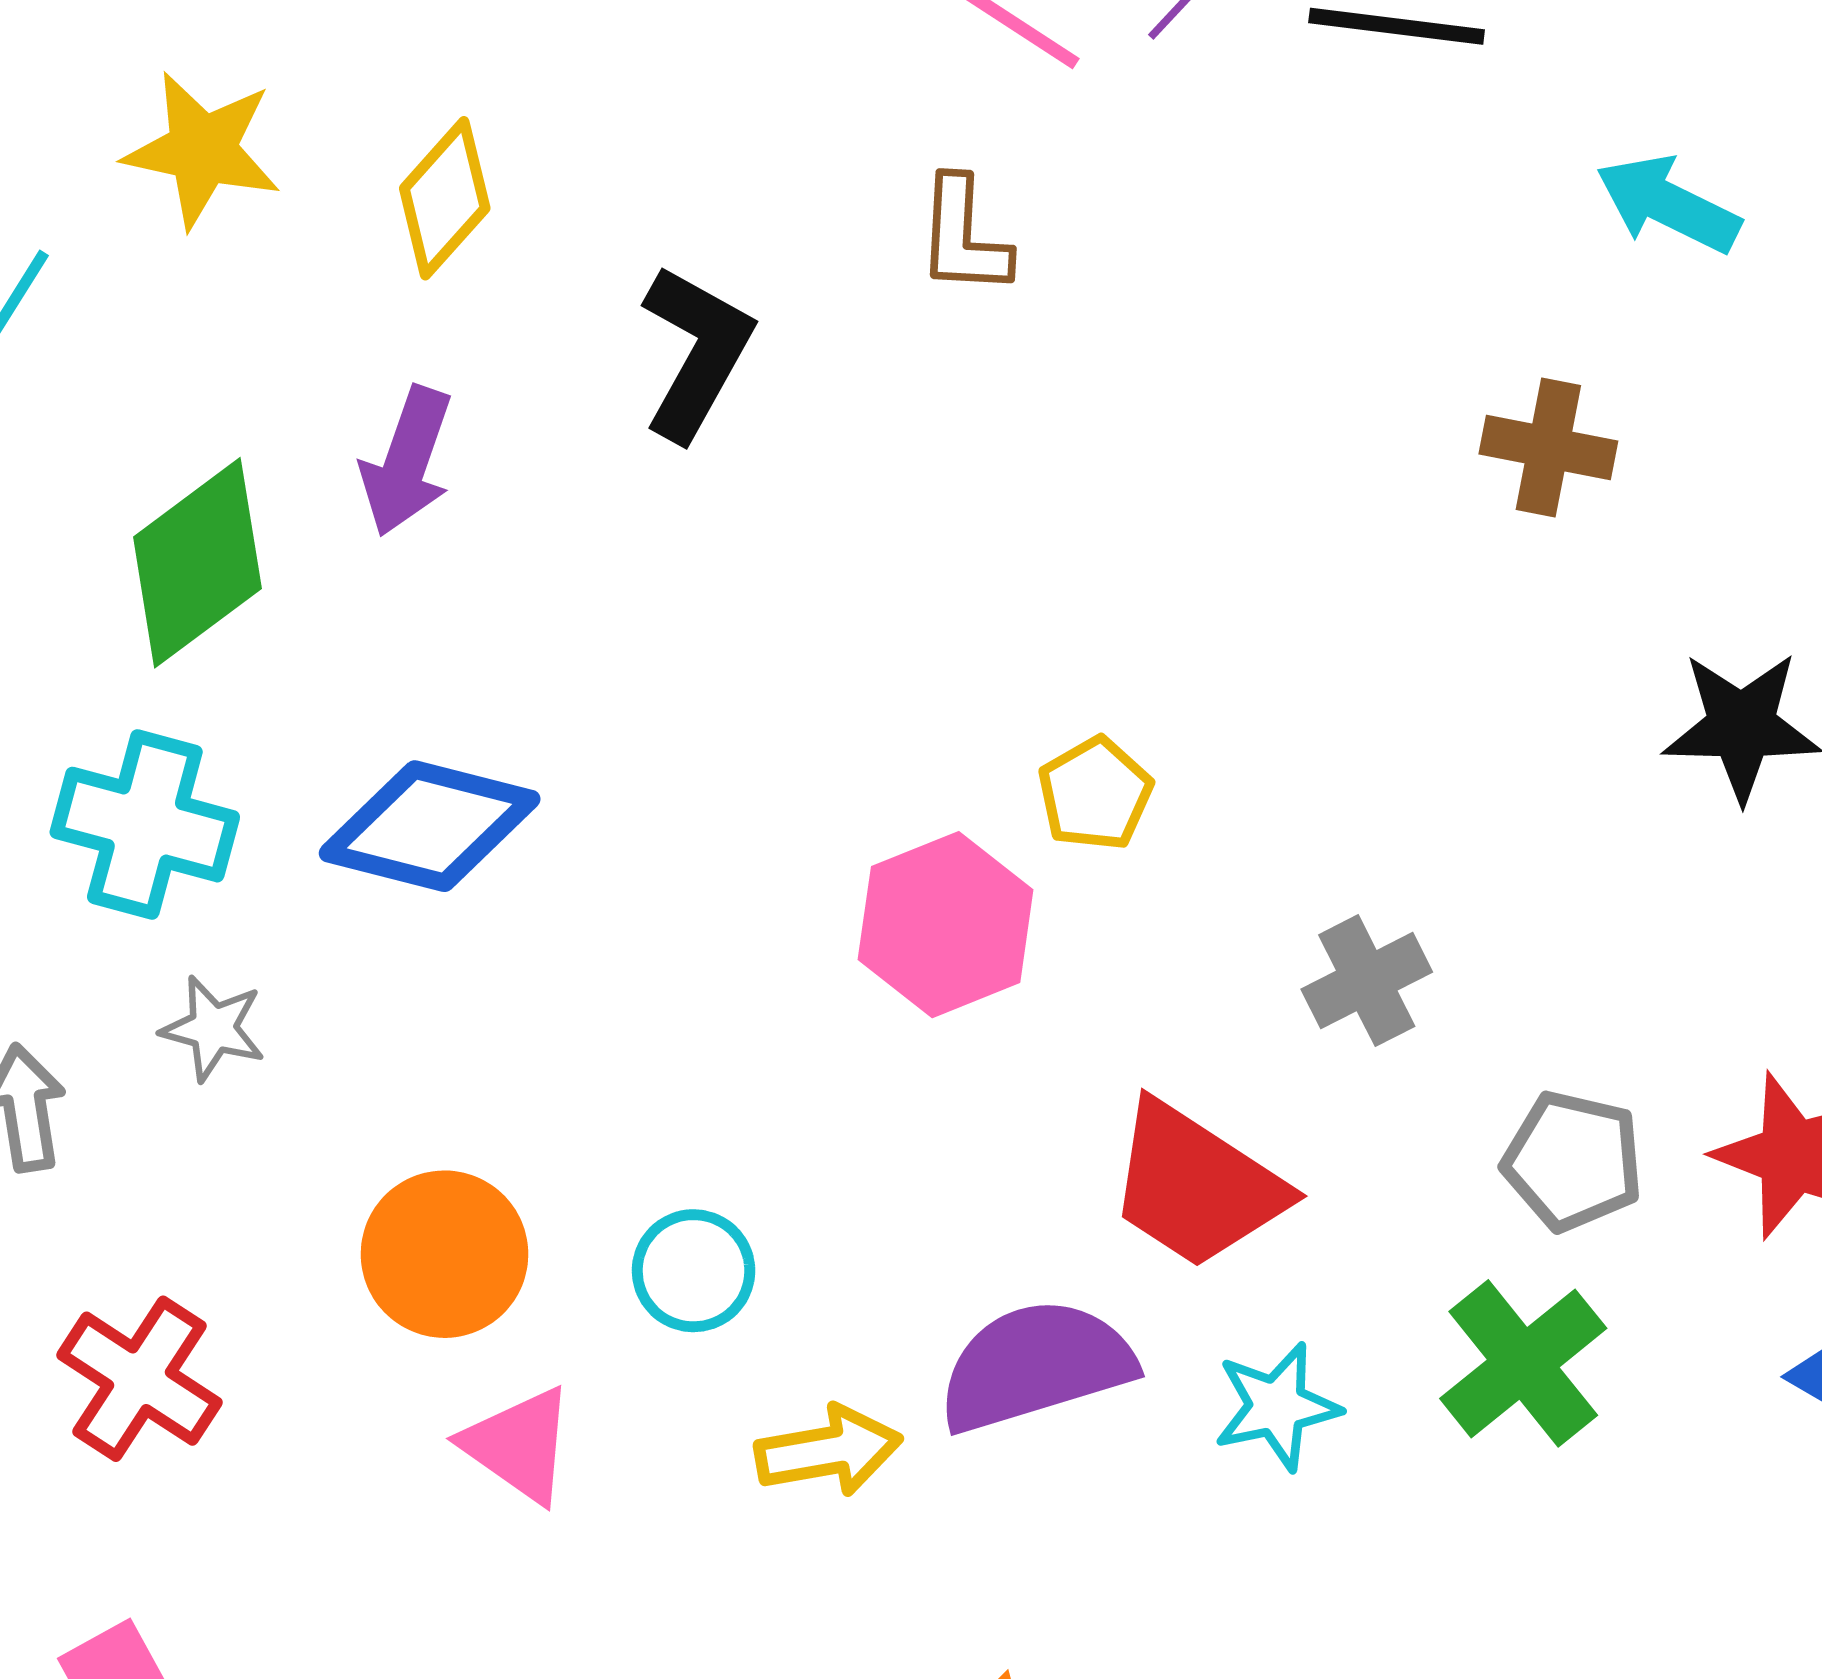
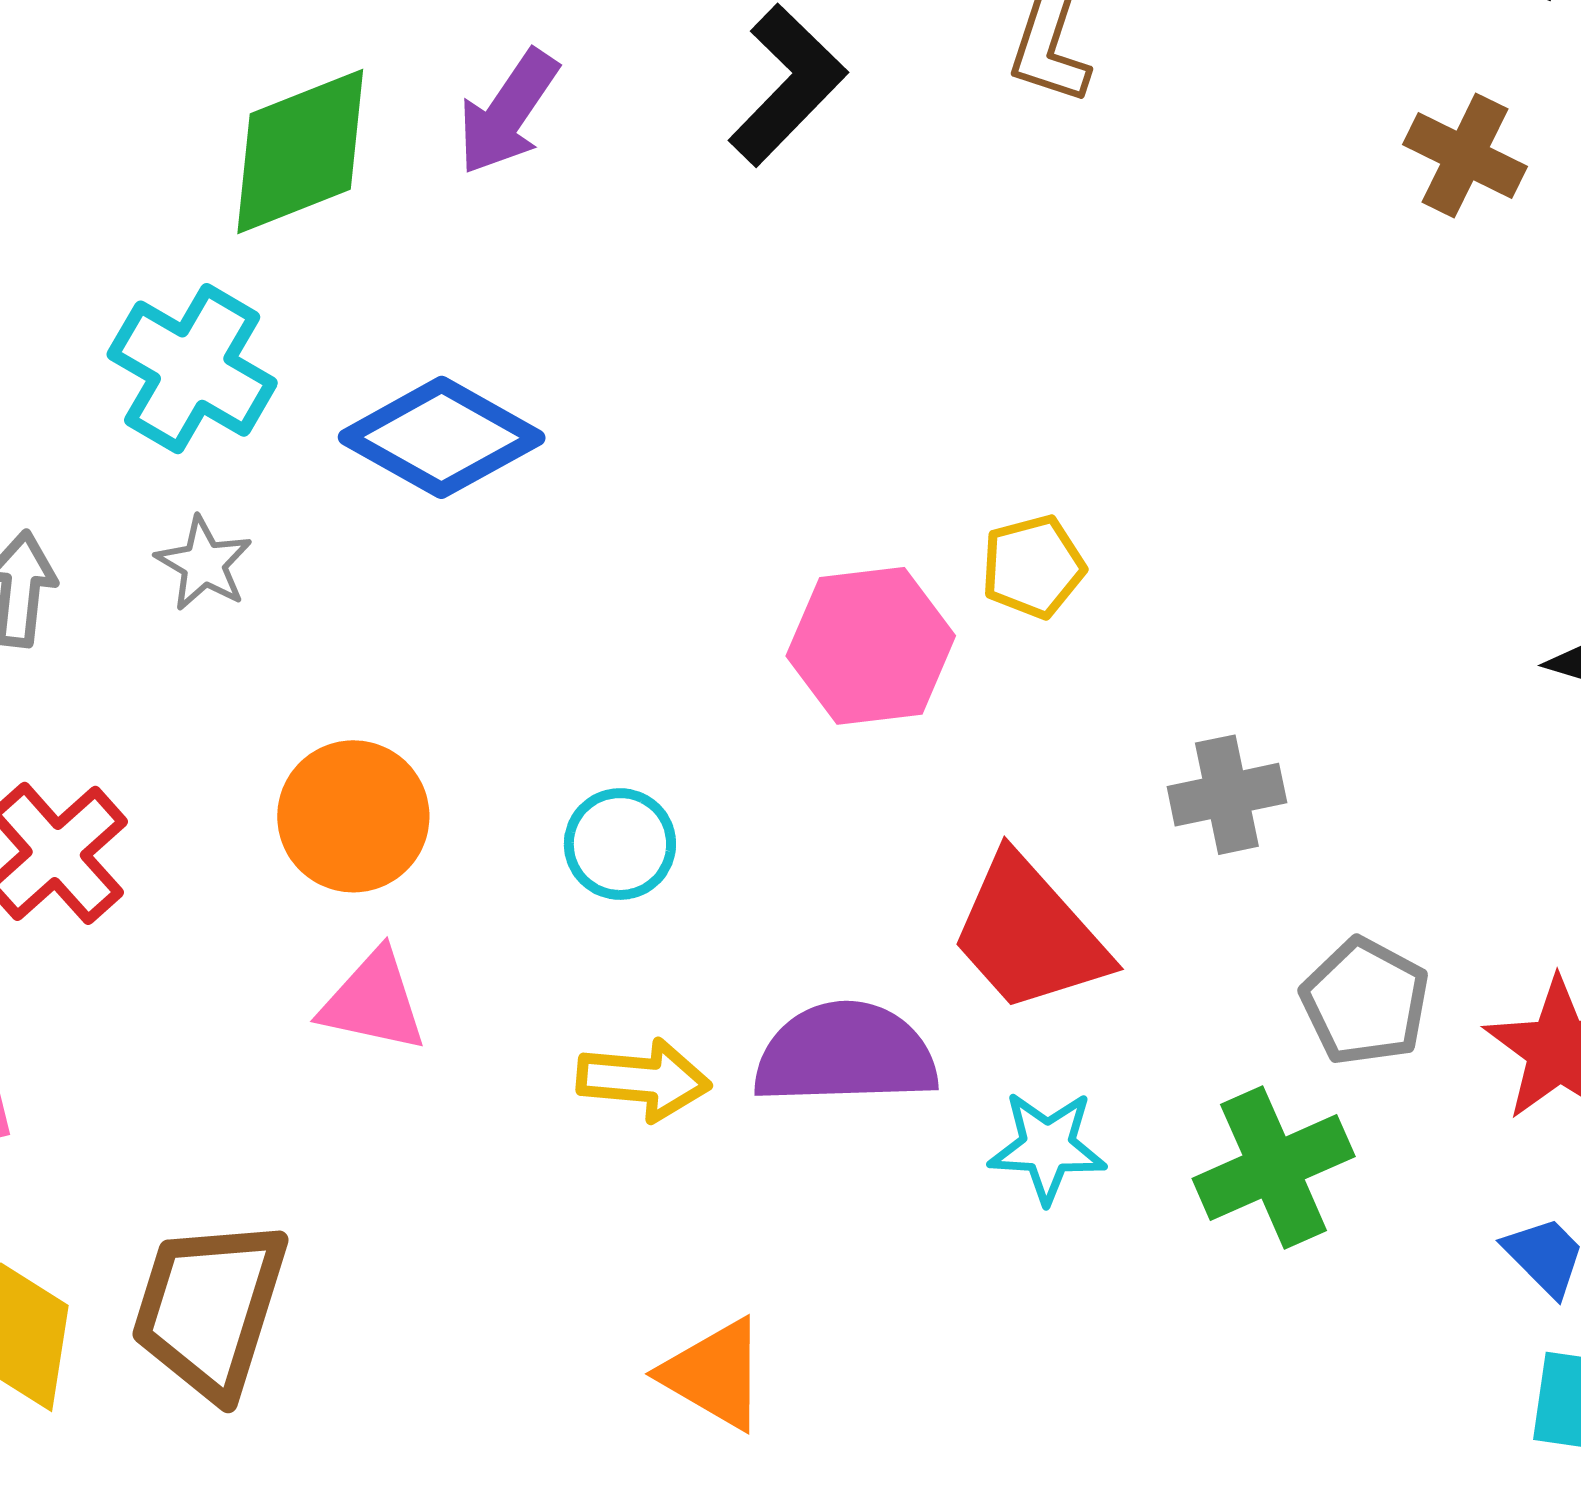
brown cross: (1548, 448) -> (1465, 155), moved
cyan circle: (694, 1271) -> (620, 844), moved
pink triangle: (519, 1445) -> (373, 1001), turned -38

